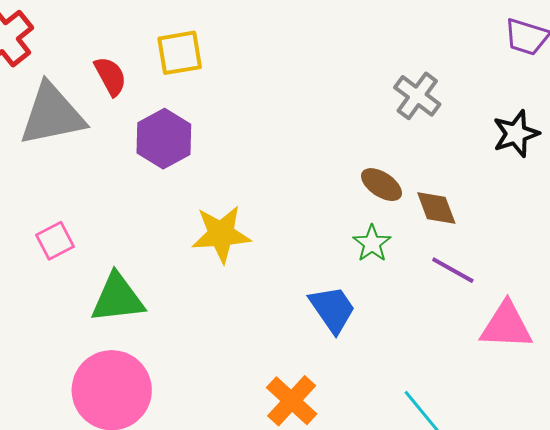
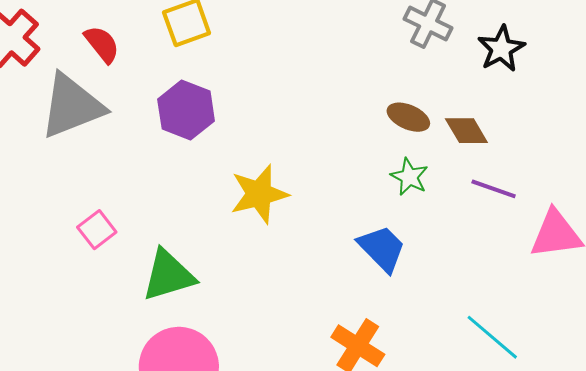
red semicircle: (110, 76) -> (102, 44), moved
black star: (516, 134) -> (501, 49), moved

